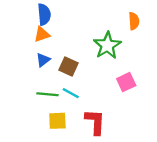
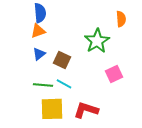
yellow square: (57, 121) -> (52, 109), size x1.4
red L-shape: (95, 122) -> (86, 110), turned -75

